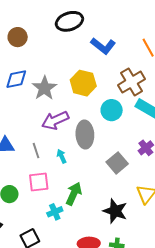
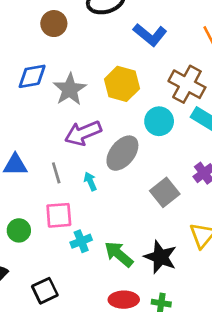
brown circle: (18, 37) -> (54, 24), moved
brown cross: (132, 82) -> (187, 84), turned -32
gray ellipse: (85, 135) -> (122, 153), turned 40
green arrow: (74, 194) -> (119, 254), moved, turned -75
cyan cross: (55, 212) -> (81, 241), moved

